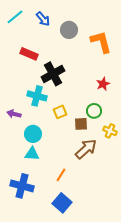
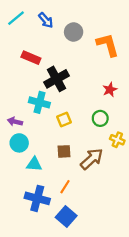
brown square: (81, 124) -> (64, 151), moved
cyan circle: (33, 134) -> (19, 143), moved
blue cross: (22, 186) -> (37, 198), moved

